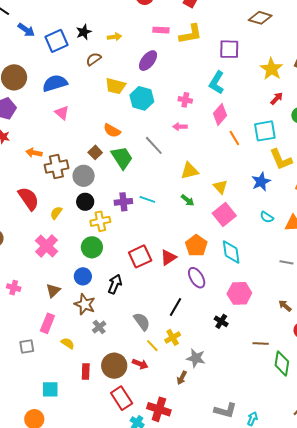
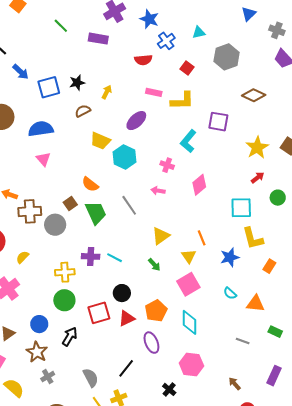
yellow arrow: (114, 37) -> (107, 92), turned -64
cyan L-shape: (217, 83) -> (188, 141), moved
orange line: (234, 138) -> (202, 238), moved
yellow triangle: (190, 171) -> (161, 236), turned -30
black circle: (85, 202) -> (122, 293), moved
green circle: (92, 247) -> (64, 300), moved
yellow semicircle: (68, 343) -> (14, 388), size x1.5

